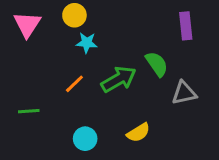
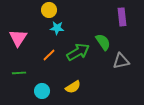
pink triangle: (27, 24) -> (18, 38), moved
yellow semicircle: (138, 133) -> (73, 87), moved
cyan circle: (85, 139) -> (42, 91), moved

